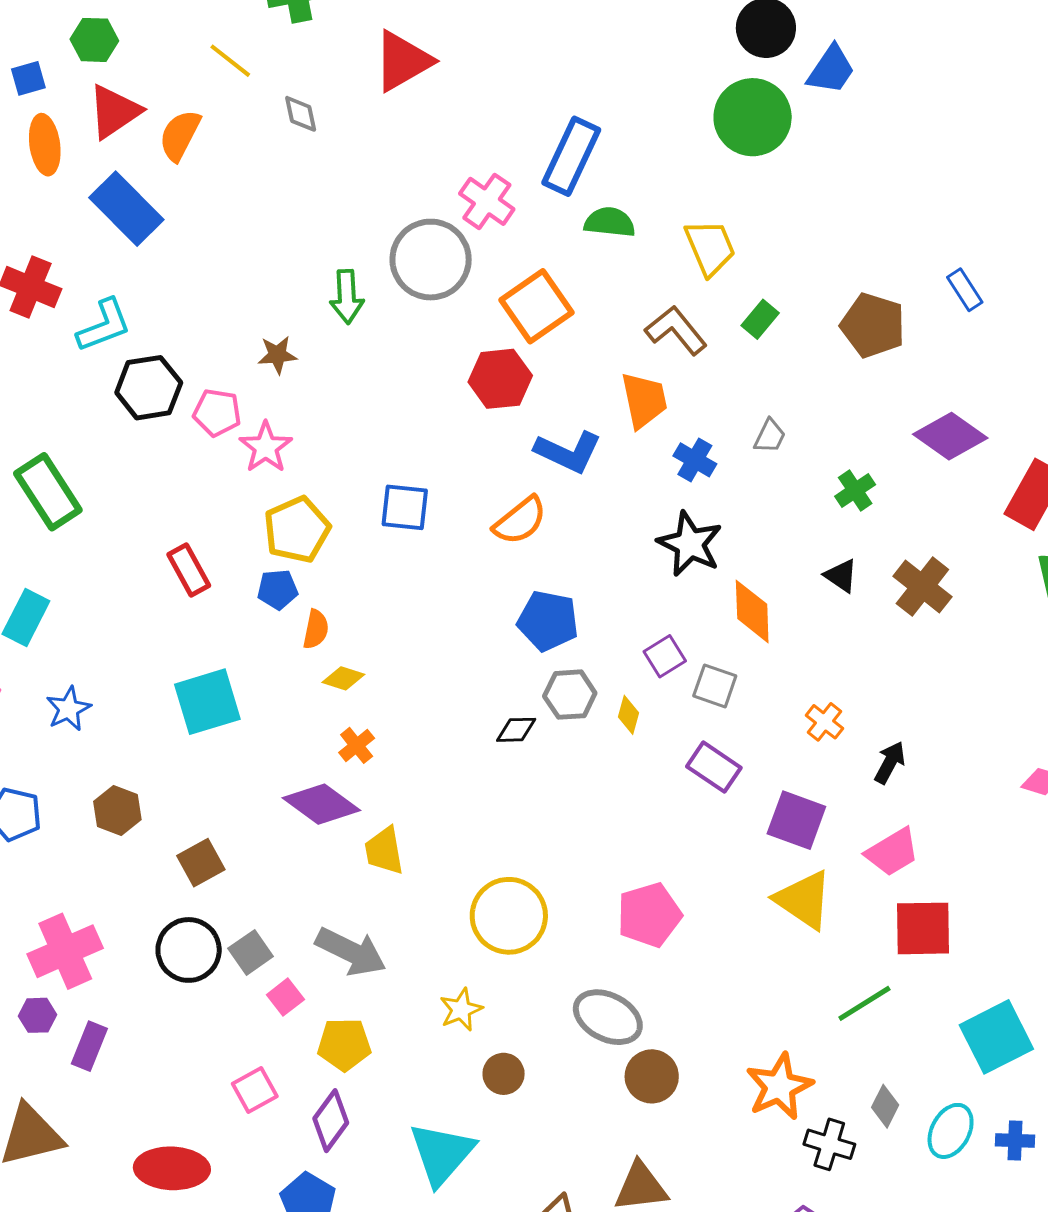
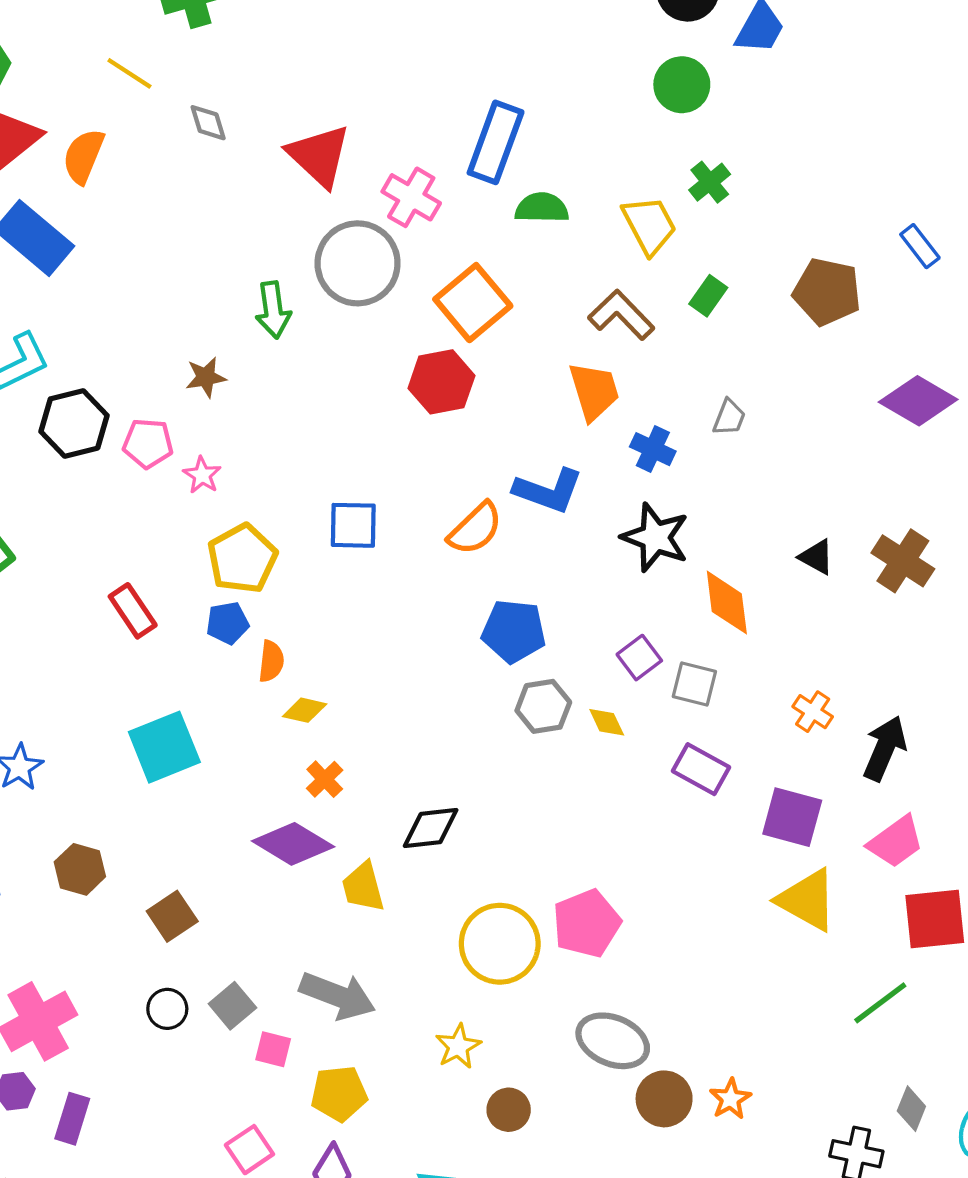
red triangle: (403, 61) -> (319, 156), moved, turned -42
green circle: (753, 117) -> (682, 85), size x0.7
pink star: (266, 447) -> (202, 475), size x0.7
blue L-shape: (568, 452) -> (548, 491), moved
green cross: (855, 490) -> (710, 182), moved
yellow diamond: (628, 715) -> (607, 722), turned -36
black diamond: (516, 730) -> (431, 828), moved, size x1.4
black arrow: (890, 763) -> (885, 748), size x1.4
pink pentagon: (649, 915) -> (587, 923), moved
black circle: (189, 950) -> (167, 1009), size x0.6
pink square: (285, 997) -> (273, 1049), turned -33
orange star: (779, 1087) -> (730, 1099), moved, size x0.6

